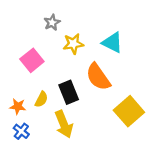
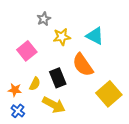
yellow arrow: (64, 124) -> (54, 105), turned -40

